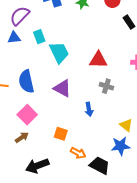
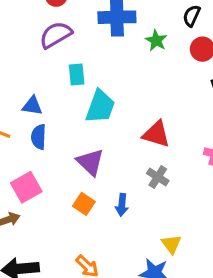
blue triangle: (14, 38) -> (32, 106), moved
cyan trapezoid: (59, 52) -> (100, 107), turned 30
blue semicircle: (26, 81) -> (39, 137), size x0.7
orange square: (61, 134) -> (84, 204), moved

